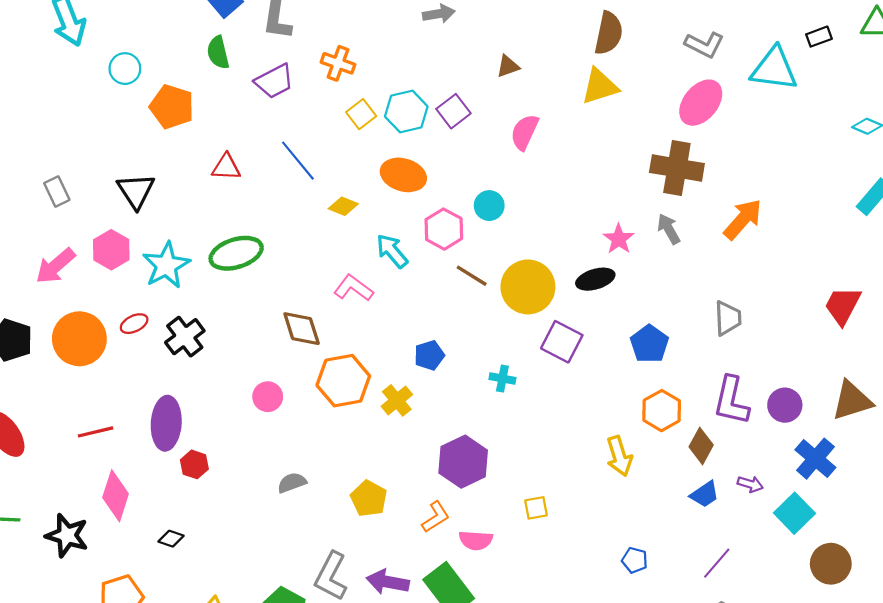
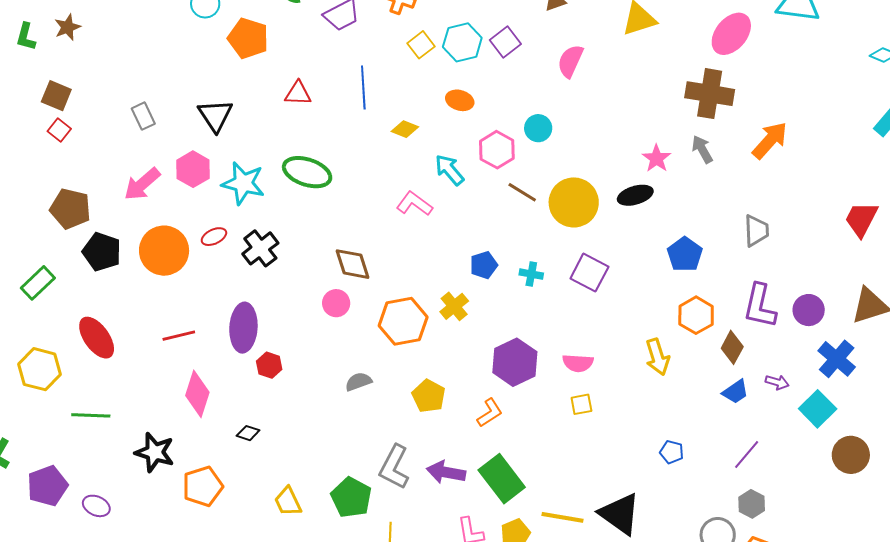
blue line: (298, 161) -> (363, 87), turned 36
orange ellipse: (403, 175) -> (460, 100), size x0.7
green ellipse: (236, 253) -> (307, 172), turned 36
cyan star: (166, 265) -> (243, 183), turned -30
brown diamond: (302, 329) -> (353, 264), moved
purple square: (562, 342) -> (589, 273), moved
cyan cross: (502, 379) -> (531, 274), moved
orange hexagon: (343, 381) -> (403, 321), moved
black star: (67, 535) -> (155, 452), moved
pink semicircle: (476, 540) -> (578, 363), moved

